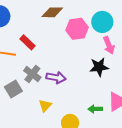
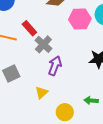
gray cross: (32, 74) -> (43, 44), moved
purple arrow: (56, 77) -> (55, 66), turned -84

